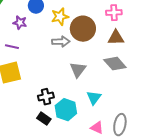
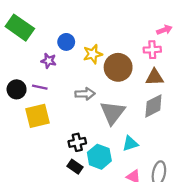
gray arrow: (61, 42) -> (85, 94), moved
gray diamond: (115, 64) -> (153, 106), turned -75
gray triangle: (78, 70) -> (113, 113), size x1.4
cyan triangle: (94, 98) -> (130, 143), turned 35

